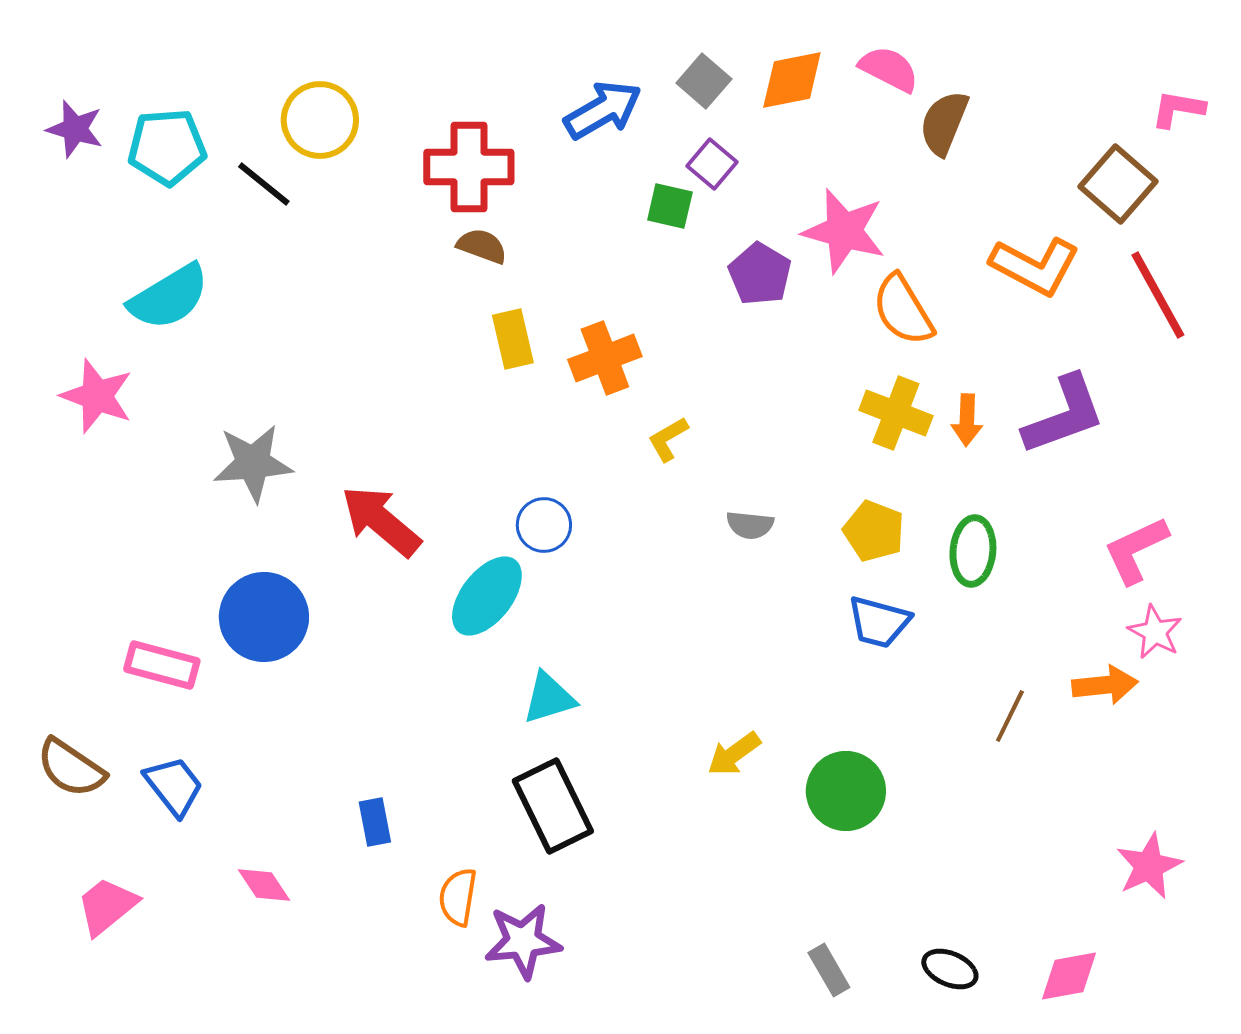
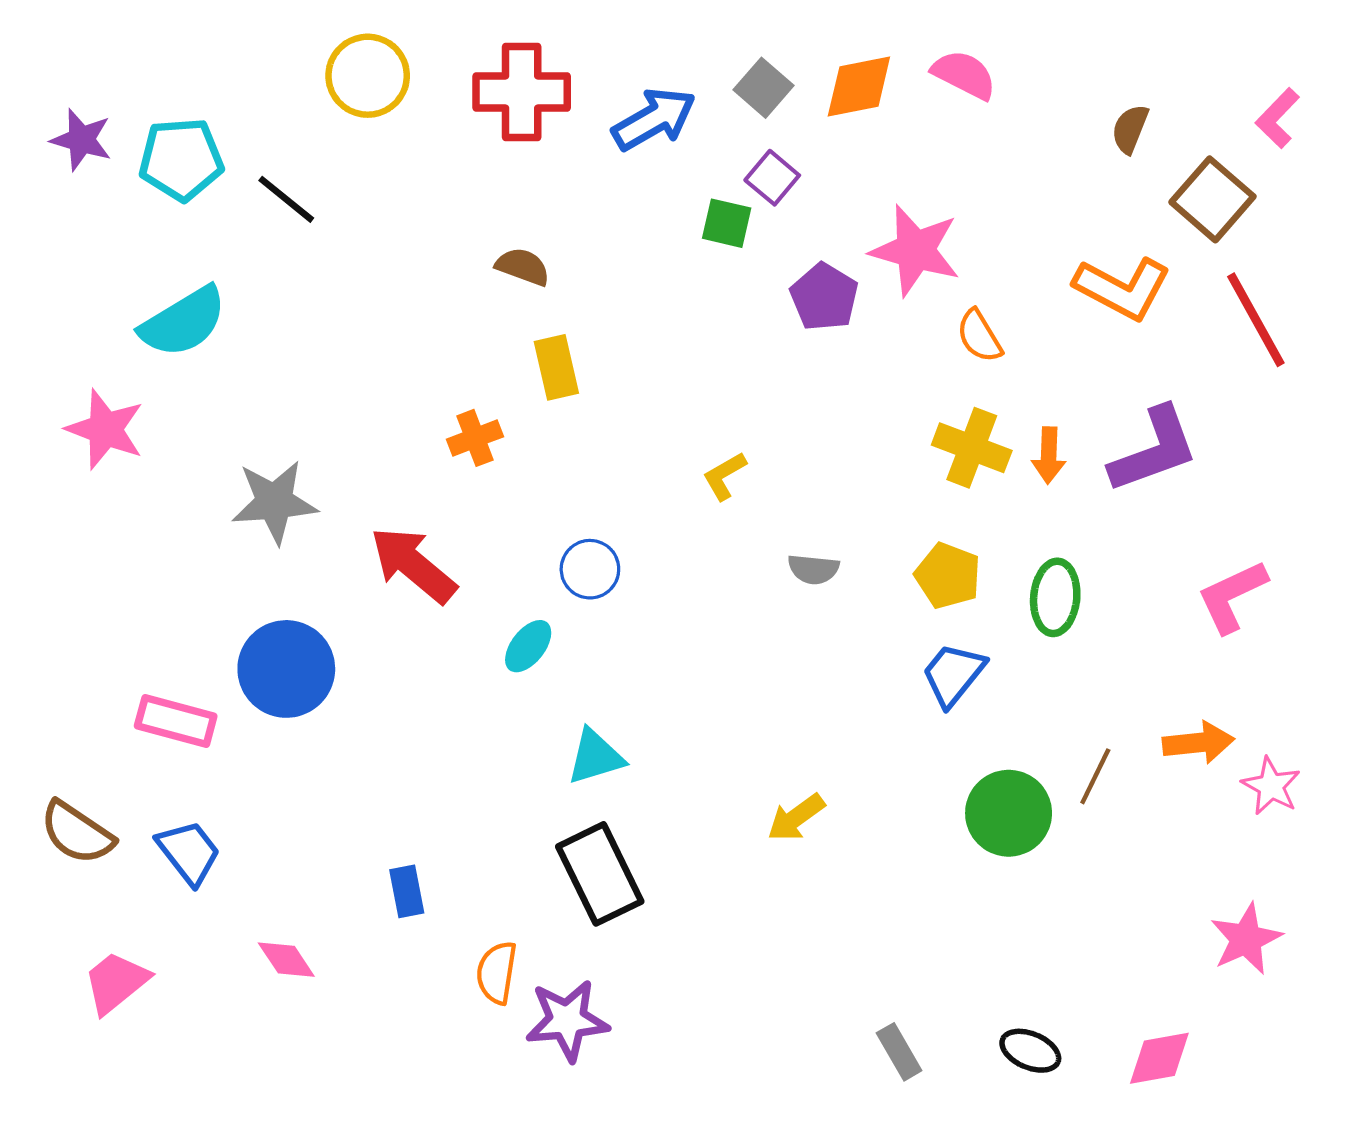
pink L-shape: (1178, 109) -> (1278, 118), turned -56
yellow circle: (320, 120) -> (368, 76), moved
brown semicircle: (944, 123) -> (1130, 129), moved, size x0.7
red cross: (469, 167) -> (522, 92), moved
orange semicircle: (903, 310) -> (979, 336), size x0.7
orange cross: (605, 358) -> (475, 438), moved, size x0.7
cyan ellipse: (487, 596) -> (528, 646), size x0.6
blue trapezoid: (879, 622) -> (953, 674), turned 114
pink star: (1155, 632) -> (1271, 786), moved
green circle: (846, 791) -> (1009, 813), moved

